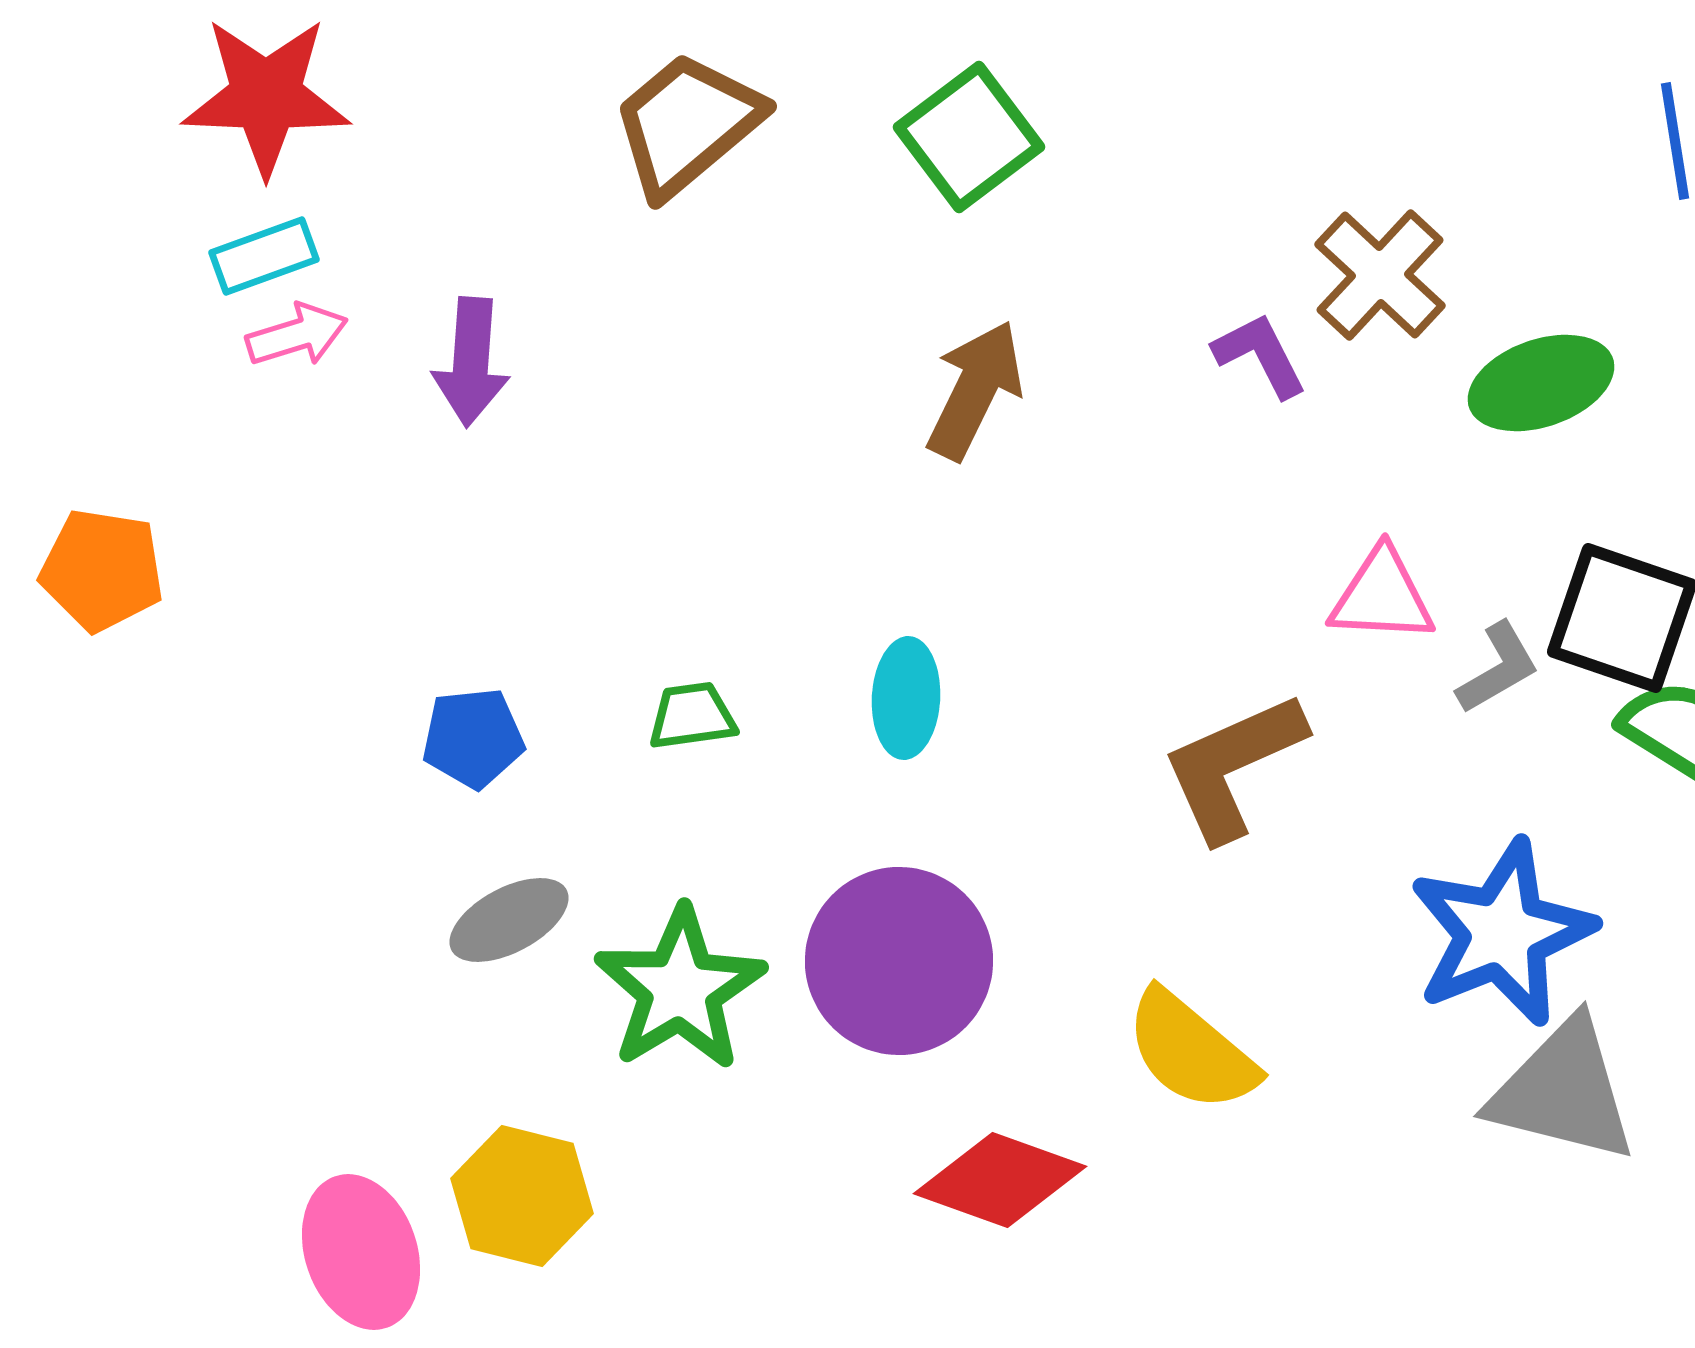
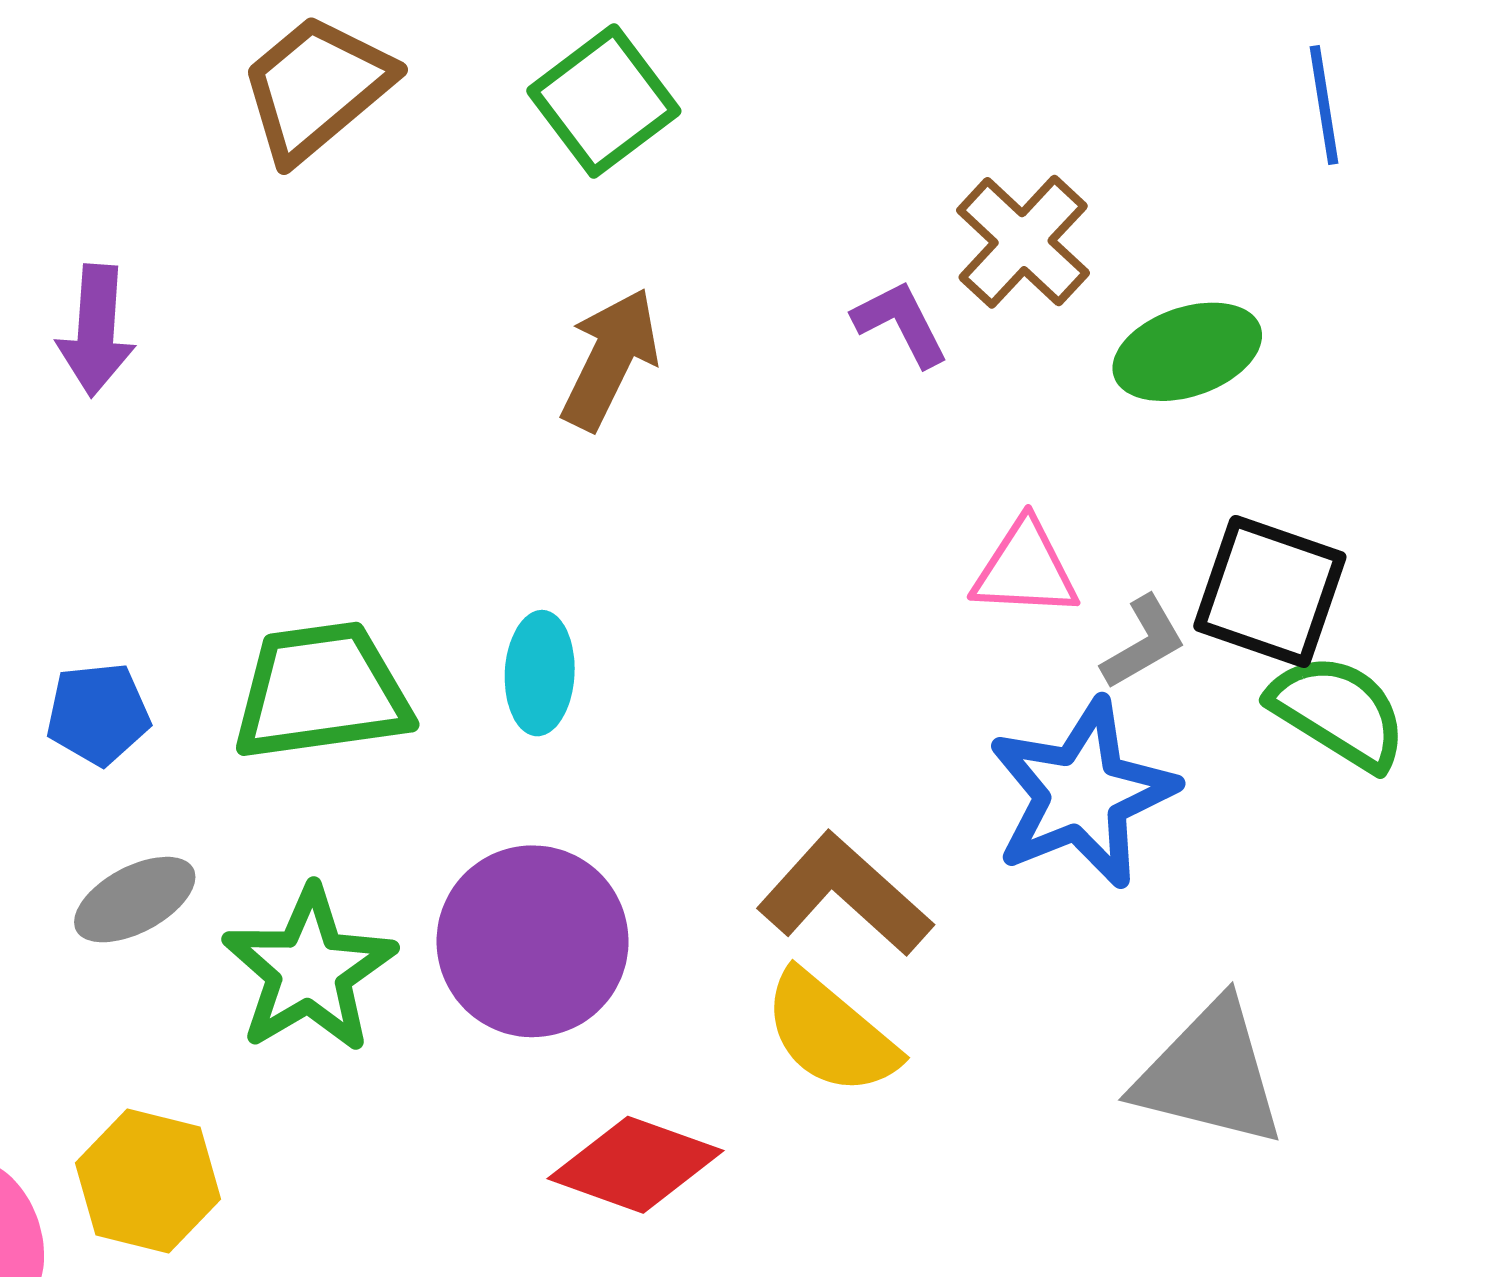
green trapezoid: (692, 716) -> (321, 691), size x2.0
brown L-shape: (1233, 766) -> (845, 894), moved, turned 66
blue star: (1502, 933) -> (1082, 793), moved

